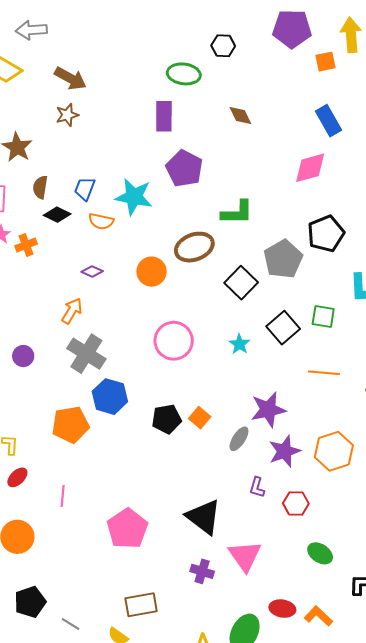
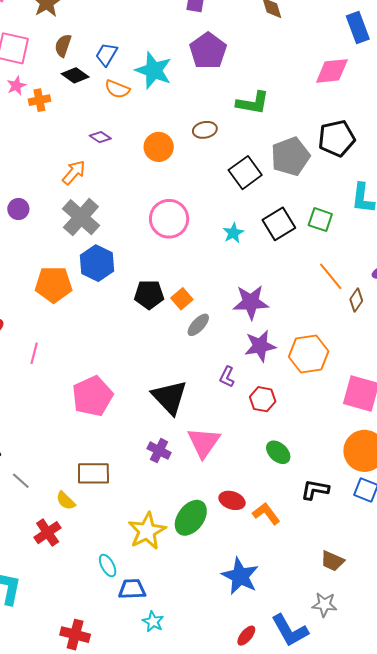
brown ellipse: (194, 247) -> (205, 130), size x0.6
orange line: (324, 373) -> (331, 276), moved, turned 36
gray ellipse: (239, 439) -> (198, 325), moved

